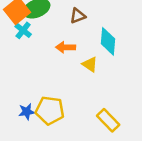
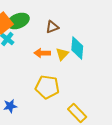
yellow triangle: (90, 64) -> (62, 54), moved, turned 40
yellow pentagon: (50, 110) -> (47, 87), moved

